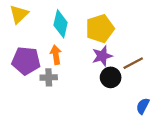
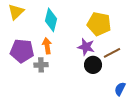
yellow pentagon: (100, 29) -> (99, 24), moved, turned 30
purple star: (102, 56) -> (86, 47), turned 30

